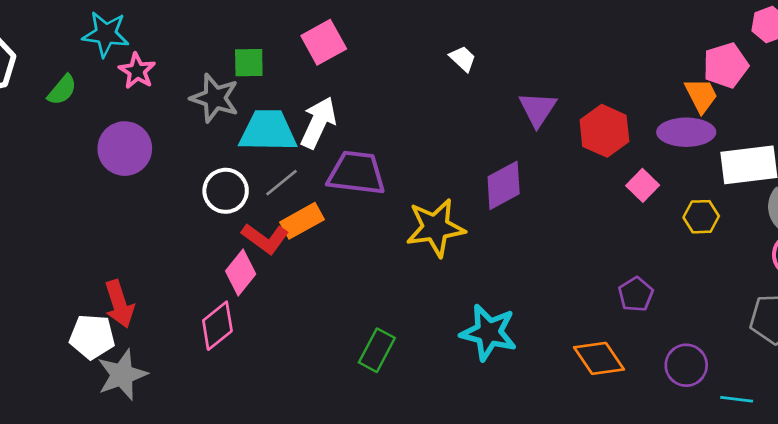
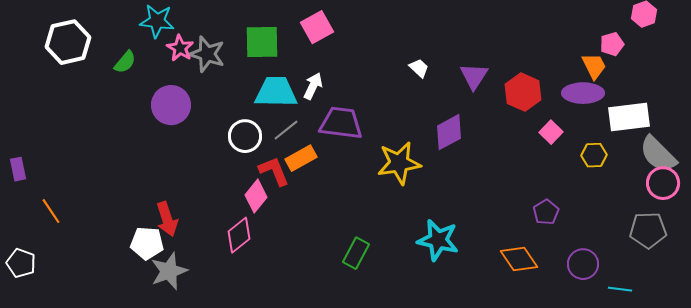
white trapezoid: (463, 59) -> (419, 68), moved
green square: (249, 63) -> (262, 42), size x1.5
pink pentagon: (726, 65) -> (612, 44), size x0.7
gray star: (215, 98) -> (207, 54), moved
white arrow: (318, 123) -> (313, 86), size x0.7
red L-shape: (265, 238) -> (274, 171), turned -148

